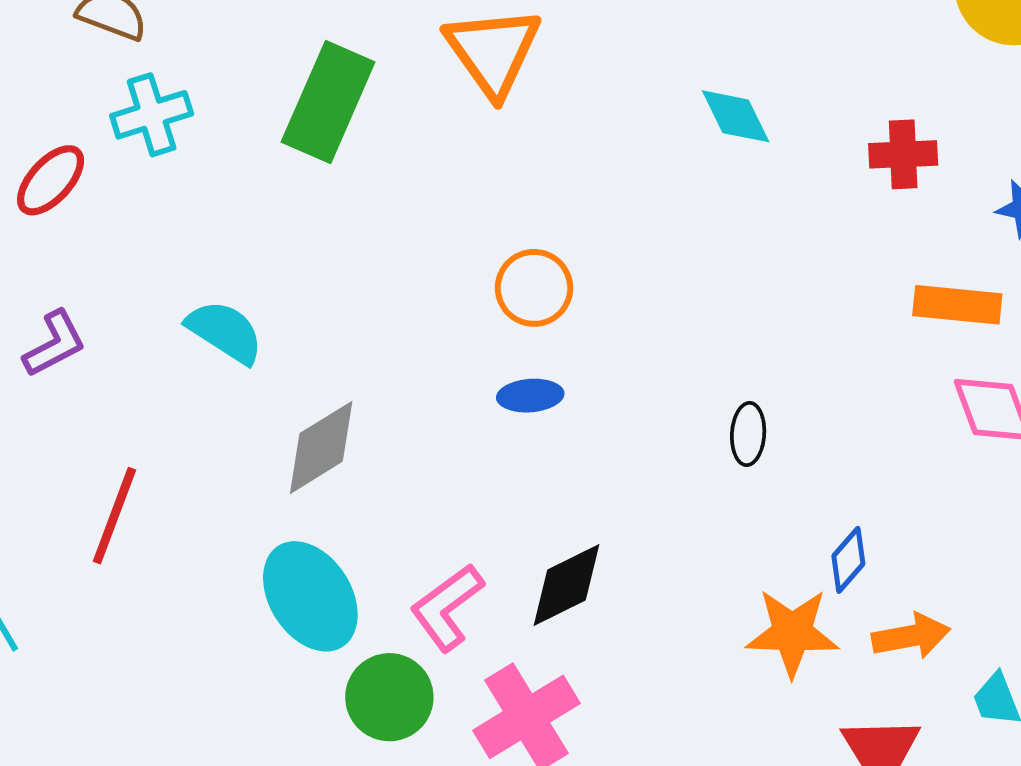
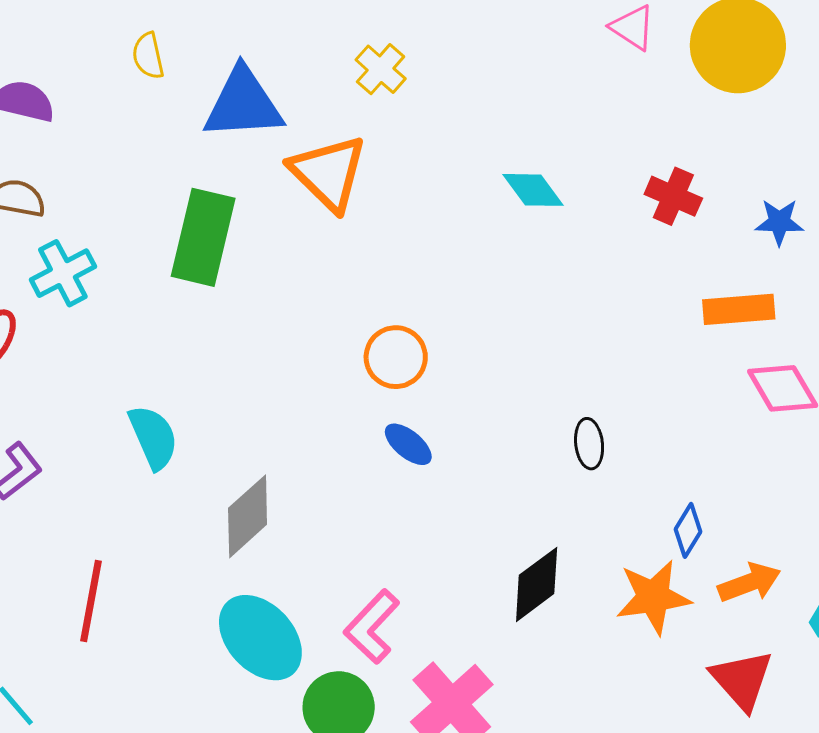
red cross: (903, 154) -> (673, 196), turned 36
cyan semicircle: (225, 332) -> (153, 437), turned 44
blue ellipse: (530, 396) -> (408, 444), turned 54
black diamond: (567, 585) -> (537, 584), moved

